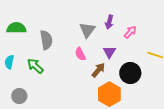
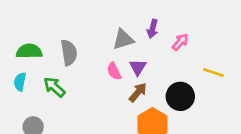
green semicircle: (16, 28) -> (29, 51), moved
gray triangle: (87, 30) -> (123, 39), turned 36
purple triangle: (109, 52) -> (138, 67), moved

